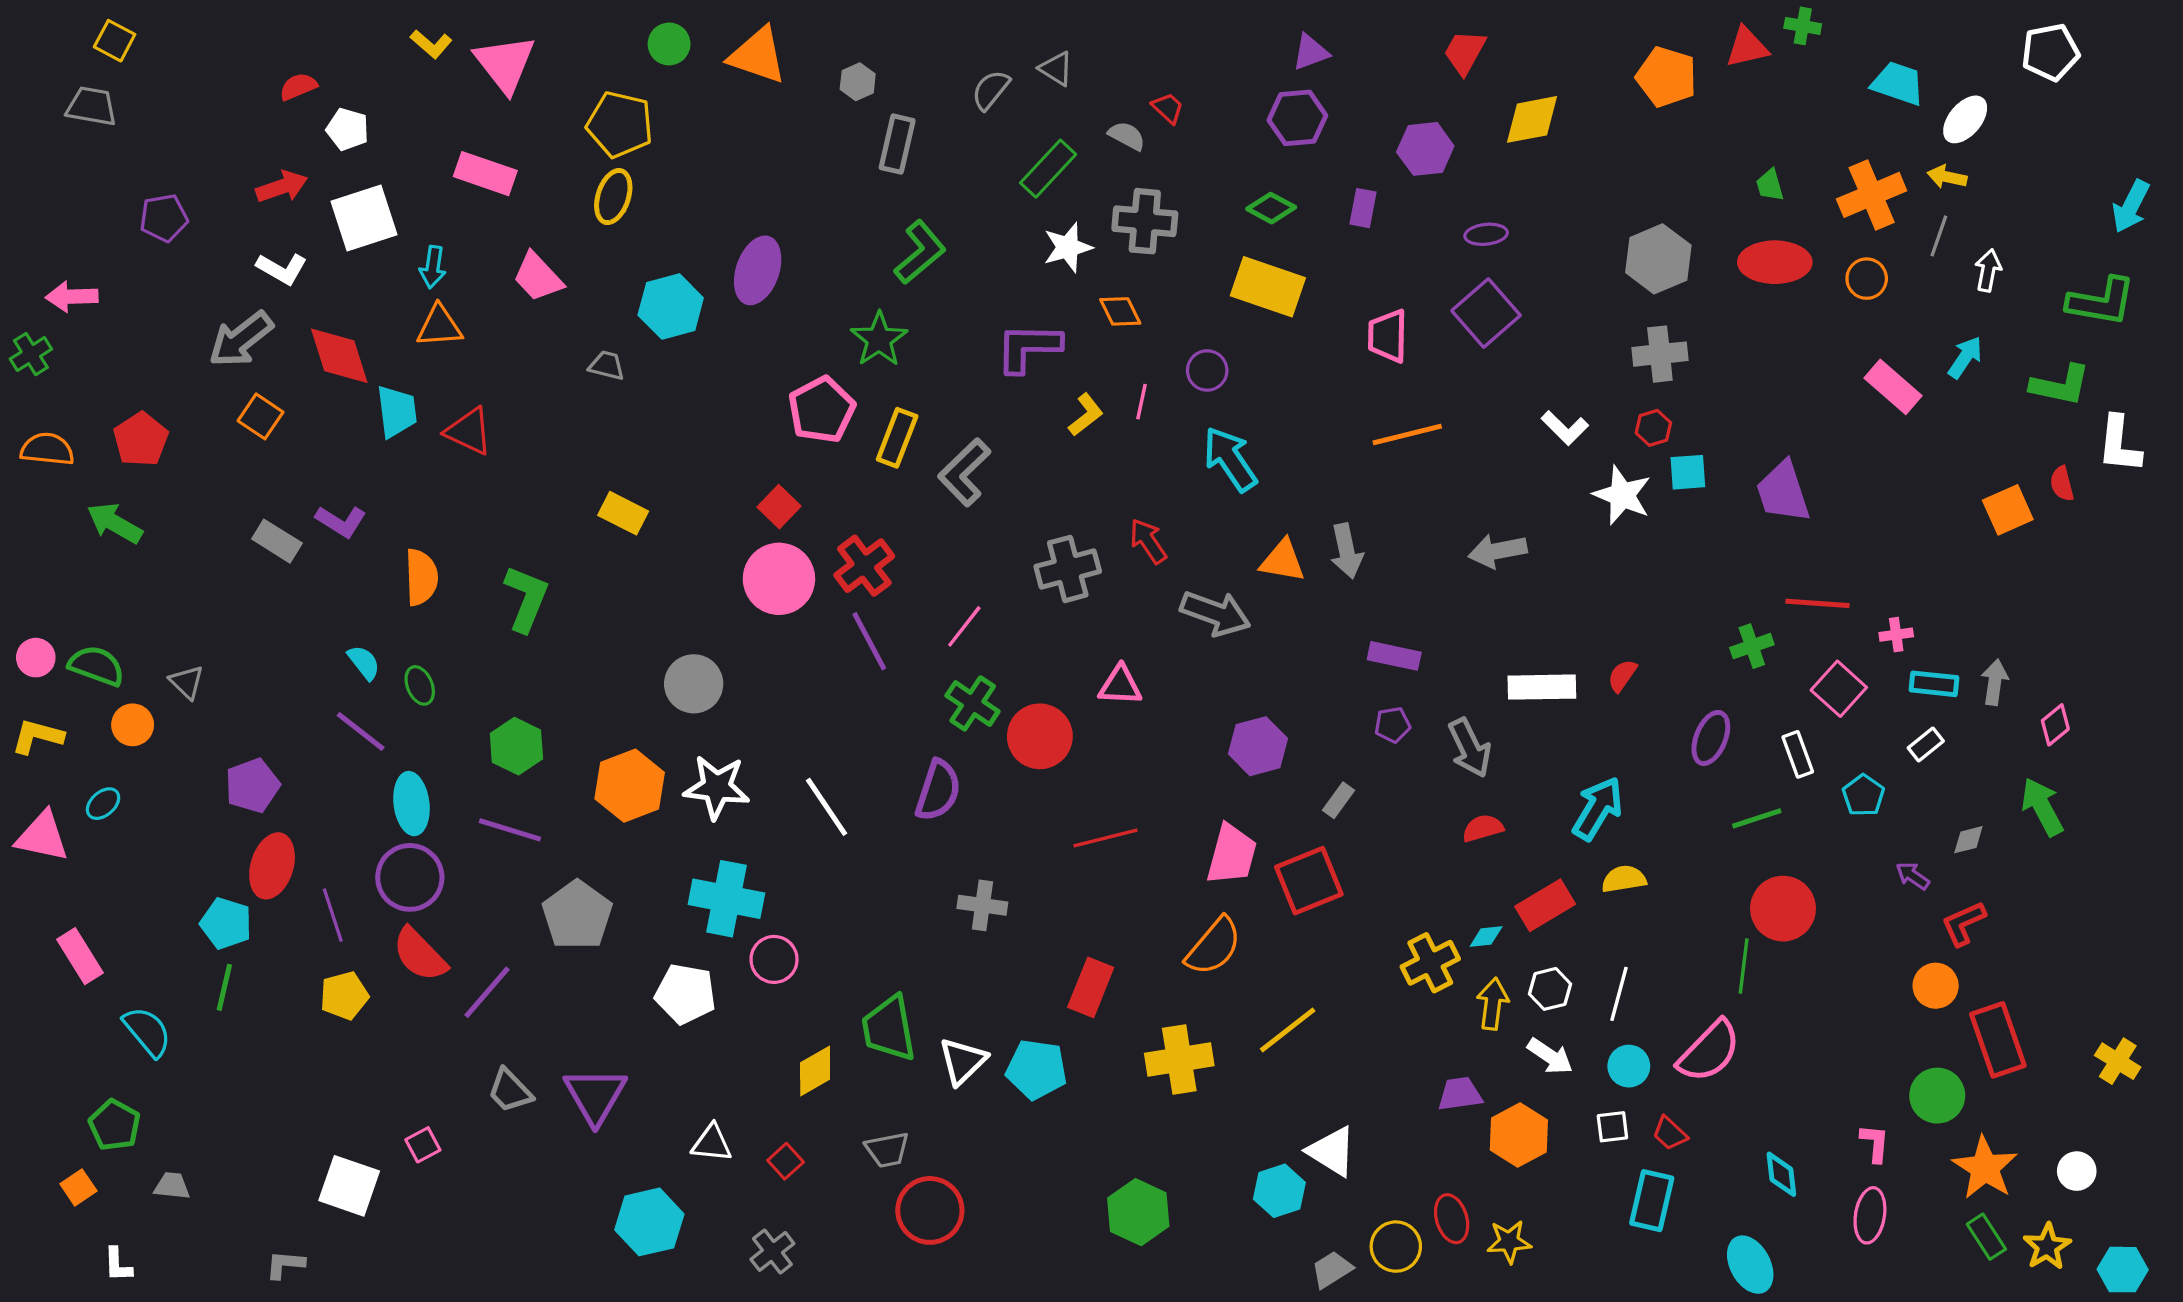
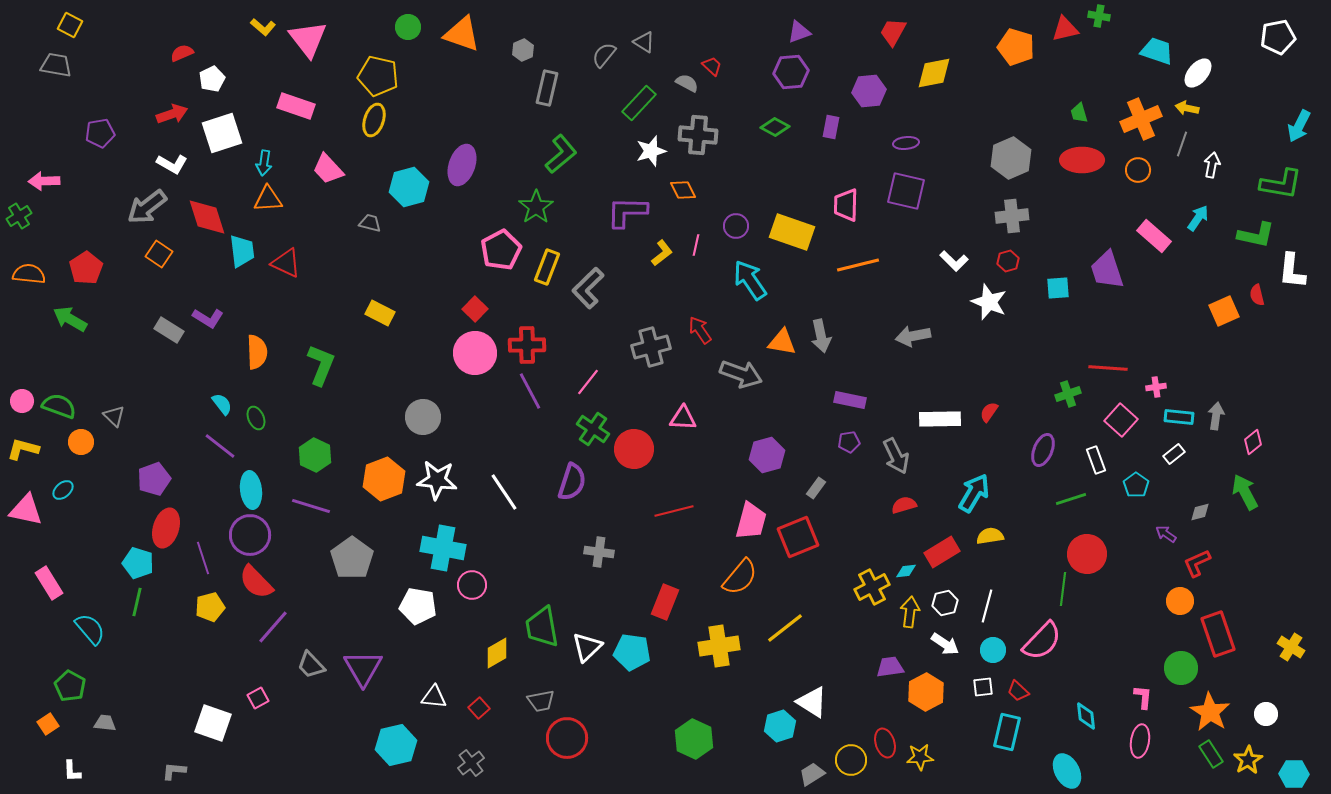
white pentagon: (2050, 52) -> (1278, 37), moved
white pentagon: (347, 129) -> (212, 79), turned 30
yellow rectangle: (1268, 287) -> (792, 232), moved
purple square: (1486, 313) -> (906, 191), turned -36
cyan square: (1688, 472) -> (1058, 288), moved
purple trapezoid: (1783, 492) -> (1107, 270), moved
red cross: (864, 566) -> (527, 345), turned 36
purple line: (487, 992) -> (273, 627), moved

